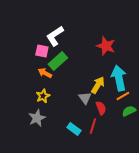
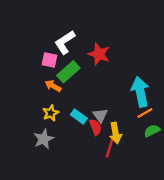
red star: (106, 46) -> (99, 54), moved
yellow arrow: (98, 85) -> (115, 133), moved, turned 138
red semicircle: (101, 108) -> (95, 127), moved
cyan rectangle: (74, 129) -> (79, 117), moved

